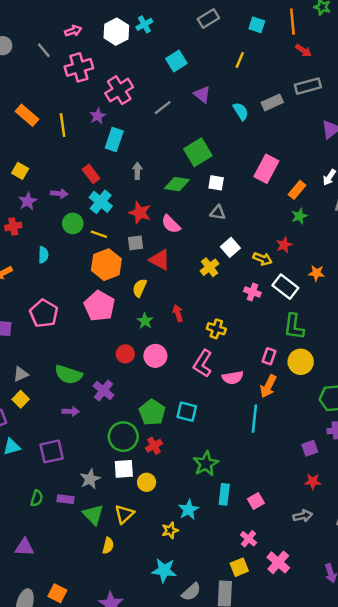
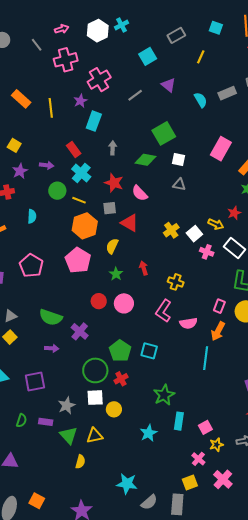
gray rectangle: (208, 19) -> (176, 35), moved
white square: (230, 247) -> (194, 234), moved
yellow triangle: (124, 514) -> (95, 436), turned 30
yellow star: (170, 530) -> (216, 445), moved

